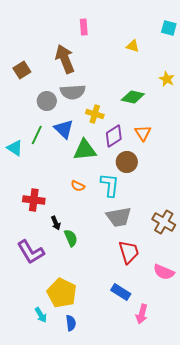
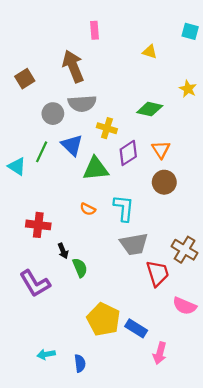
brown circle: (127, 162) -> (164, 182), moved
red trapezoid: (129, 252) -> (158, 273), moved
yellow pentagon: (62, 293) -> (104, 319), moved
cyan arrow: (41, 315) -> (46, 354), turned 112

